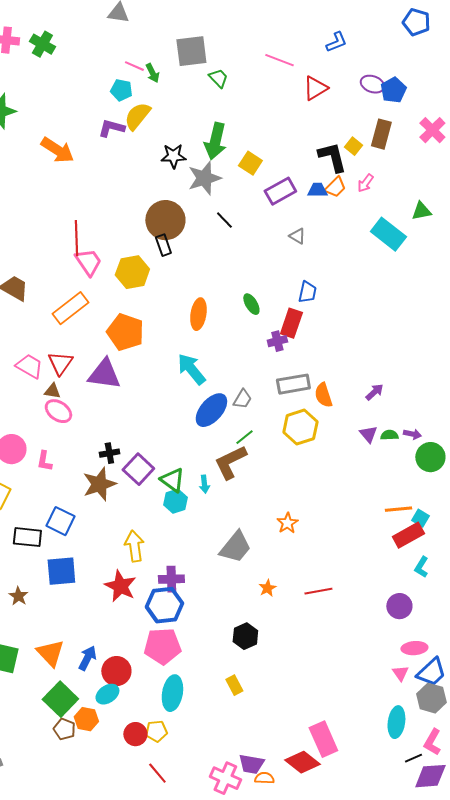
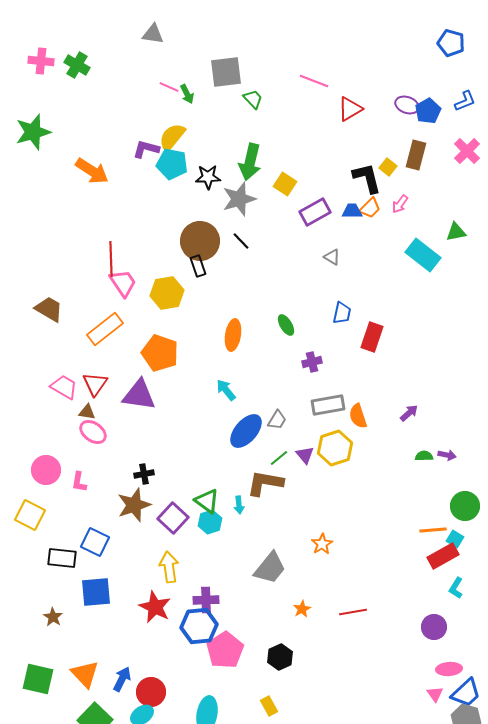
blue L-shape: (336, 42) -> (465, 101), moved
cyan pentagon: (121, 90) -> (172, 164), moved, size x1.4
black line: (224, 220) -> (241, 241), moved
red rectangle: (291, 323) -> (372, 337), moved
cyan arrow: (191, 369) -> (226, 390), size x0.7
purple triangle: (368, 434) -> (305, 455), moved
green circle: (430, 457) -> (465, 506), moved
brown L-shape: (230, 462) -> (265, 483), turned 36
purple square: (138, 469) -> (173, 518), moved
pink pentagon: (162, 646) -> (225, 650), moved, turned -30

